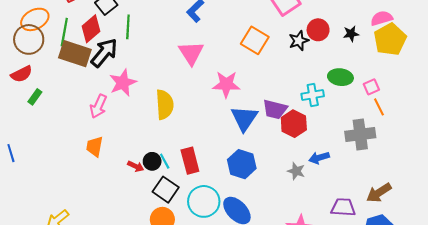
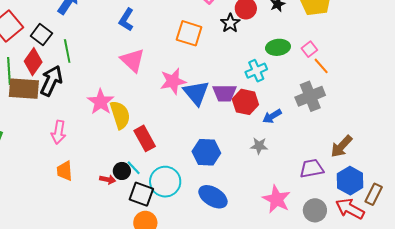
pink star: (123, 83) -> (101, 102), moved
blue triangle: (244, 118) -> (196, 93), moved
blue arrow: (319, 158) -> (272, 116), moved
red rectangle: (190, 161) -> (145, 138), moved
cyan circle: (204, 201) -> (165, 182), moved

